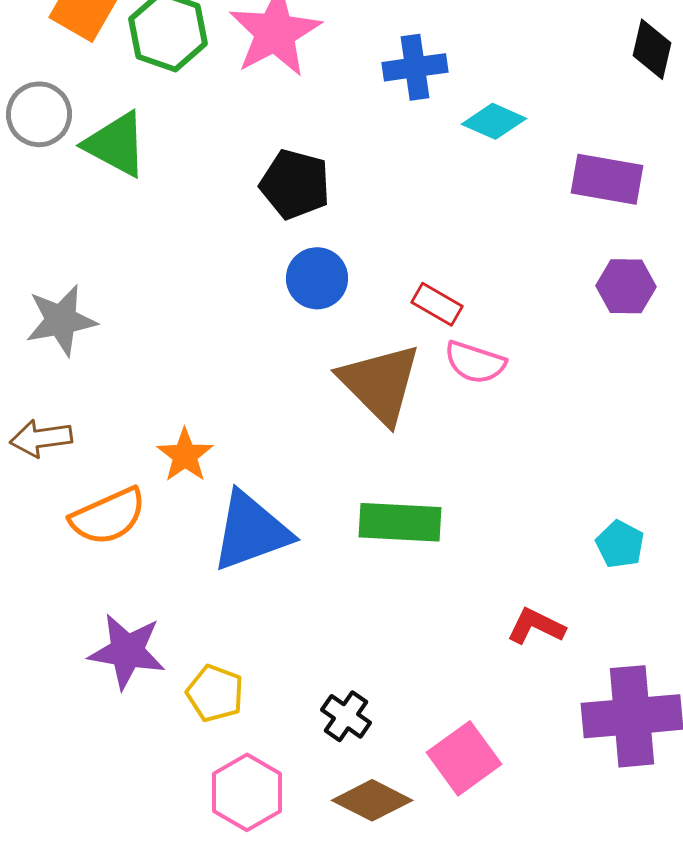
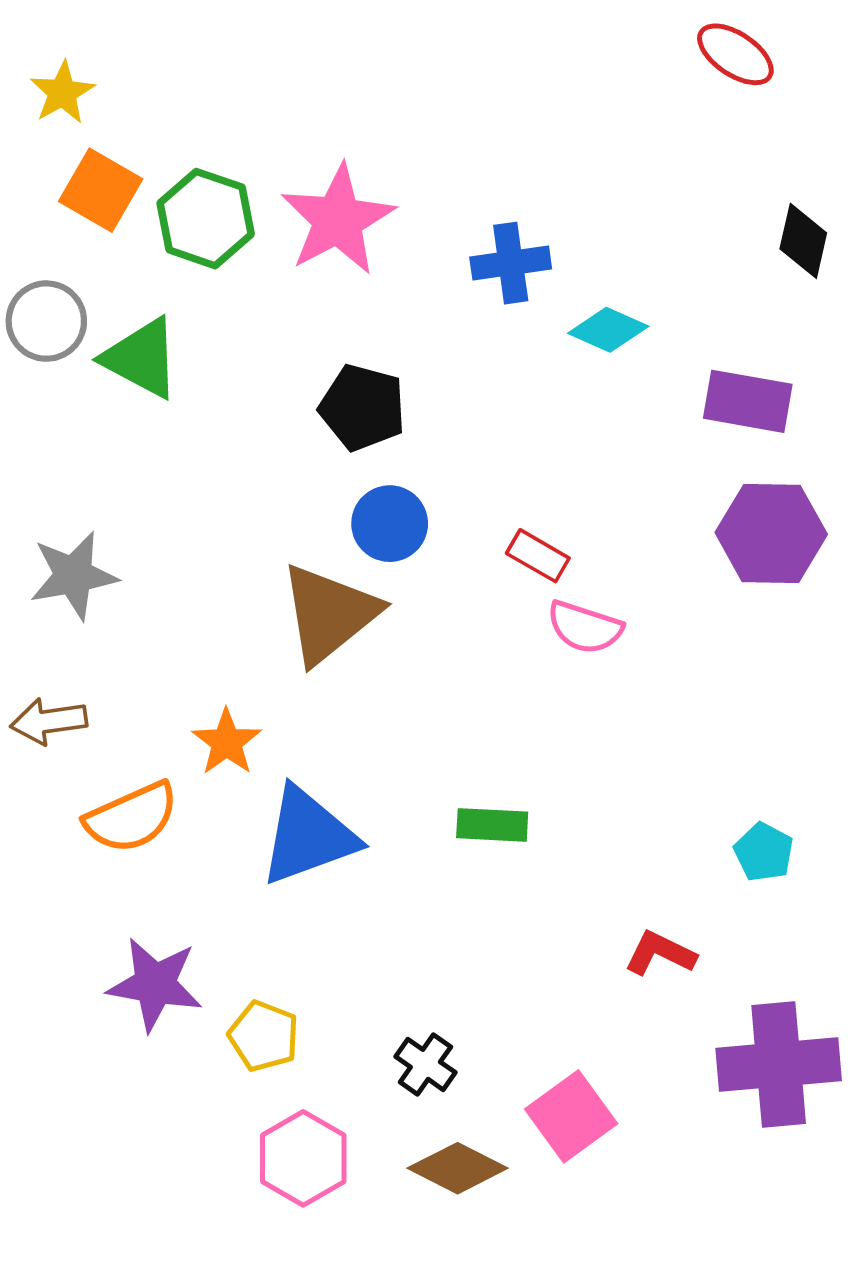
purple hexagon: (626, 286) -> (771, 533), size x1.5
brown triangle: (380, 383) -> (329, 614), moved, turned 36
green rectangle: (400, 522) -> (492, 825), size x0.7

